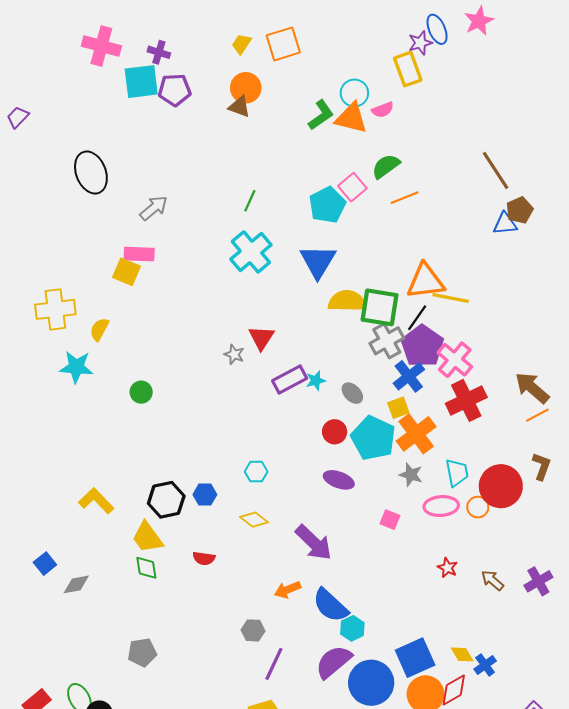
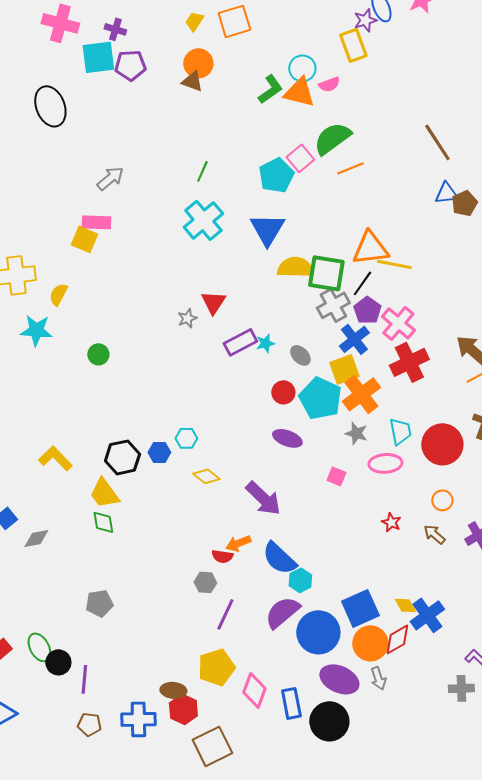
green semicircle: (386, 166) -> (332, 138), size x1.4
black ellipse: (91, 173) -> (50, 106), moved
brown pentagon: (520, 210) -> (464, 203), moved
purple pentagon: (422, 346) -> (367, 310), size x0.7
gray star: (234, 354) -> (187, 318), turned 30
yellow square: (398, 408) -> (344, 369), size x1.4
cyan hexagon: (256, 472) -> (186, 438), moved
orange circle: (478, 507) -> (442, 500), moved
red semicircle: (204, 558) -> (222, 556), moved
blue cross: (485, 665) -> (427, 615), size x1.6

